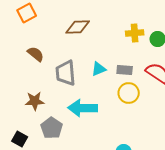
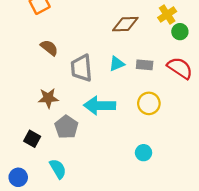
brown diamond: (78, 27) -> (125, 24), moved
yellow cross: (135, 33) -> (167, 15), moved, turned -30
yellow circle: (129, 93) -> (149, 103), moved

